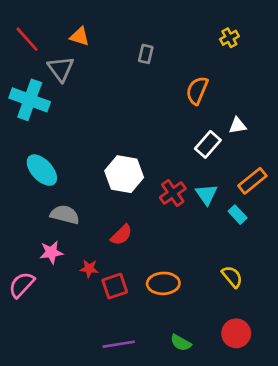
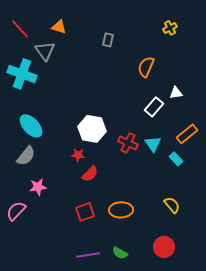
red cross: (173, 193) -> (128, 143), turned -30
gray semicircle: (65, 215) -> (26, 156), moved, turned 115
red star: (89, 269) -> (78, 155), moved
red circle: (236, 333) -> (164, 247), moved
green semicircle: (181, 343) -> (120, 253), moved

